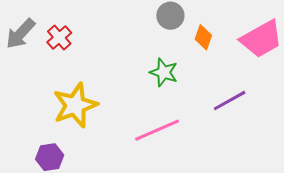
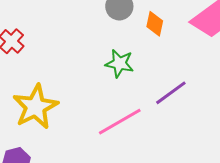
purple line: (230, 101) -> (171, 93), moved

